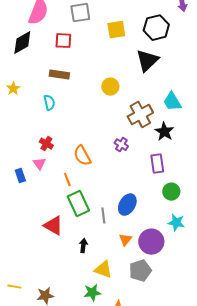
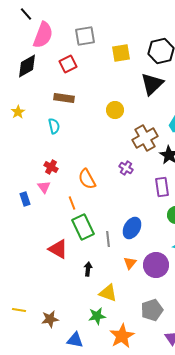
red square: (63, 41) -> (68, 64), turned -30
gray pentagon: (140, 271) -> (152, 310), moved

